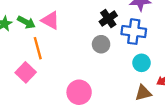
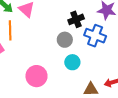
cyan circle: (142, 63) -> (72, 62), moved

